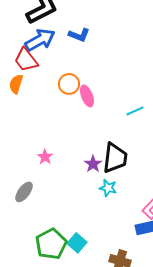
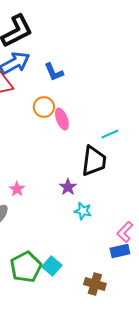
blue L-shape: (79, 35) -> (54, 72), moved, turned 45
pink star: (45, 157) -> (17, 189), moved
black trapezoid: (115, 158) -> (94, 161), moved

